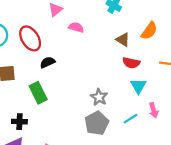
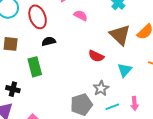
brown triangle: (123, 40) -> (120, 35), size x1.6
red semicircle: (131, 63) -> (96, 56), moved
cyan triangle: (138, 86) -> (125, 70), moved
gray star: (99, 97) -> (101, 88), moved

